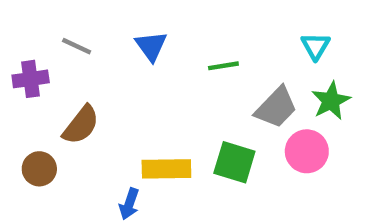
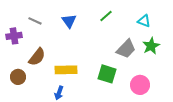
cyan triangle: (316, 46) -> (144, 21), turned -40
green line: (223, 66) -> (106, 16), moved, turned -32
pink circle: (307, 151) -> (140, 85), moved
yellow rectangle: (166, 169) -> (66, 70), moved

